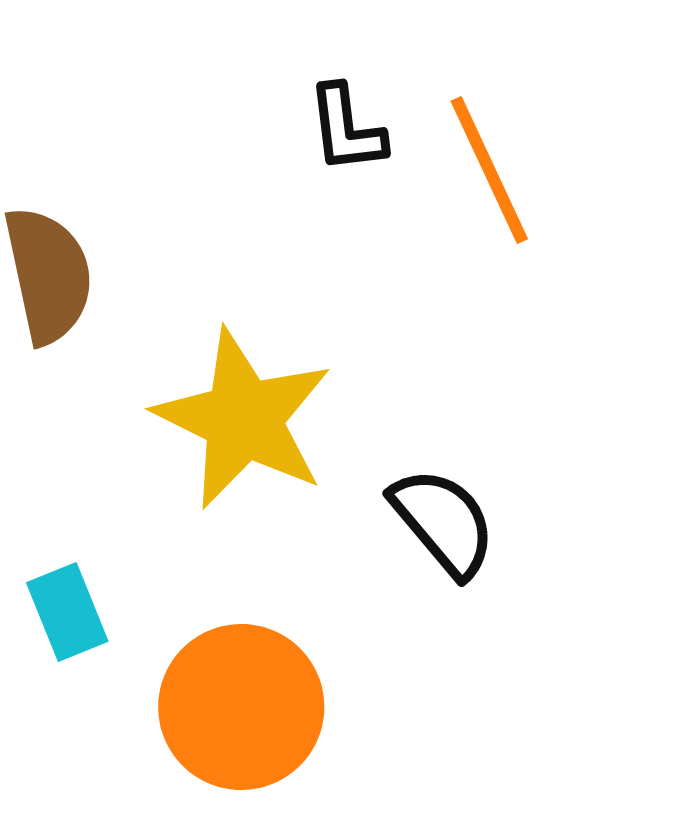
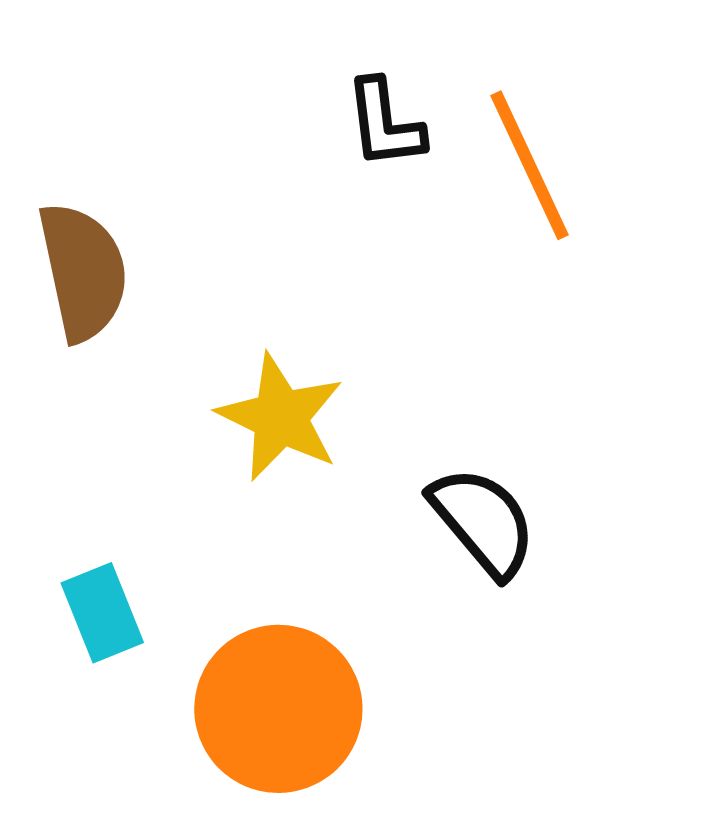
yellow star: (243, 419) -> (280, 417), size x0.7

